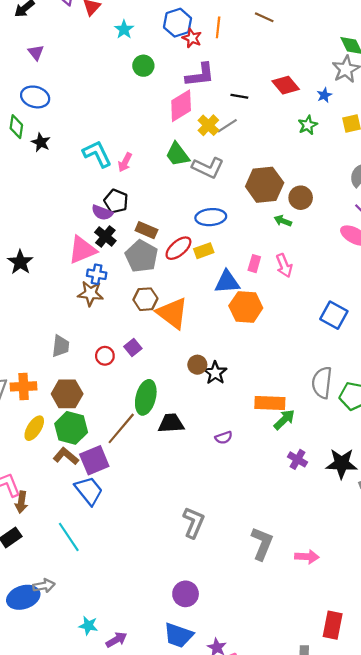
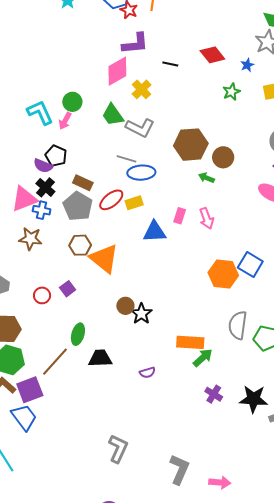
green circle: (143, 66) -> (72, 102), moved
gray line: (227, 126) -> (126, 159), moved, turned 48
blue cross: (97, 274) -> (42, 210), moved
orange hexagon: (246, 307) -> (223, 274), moved
green ellipse: (146, 397) -> (78, 334), size x0.7

